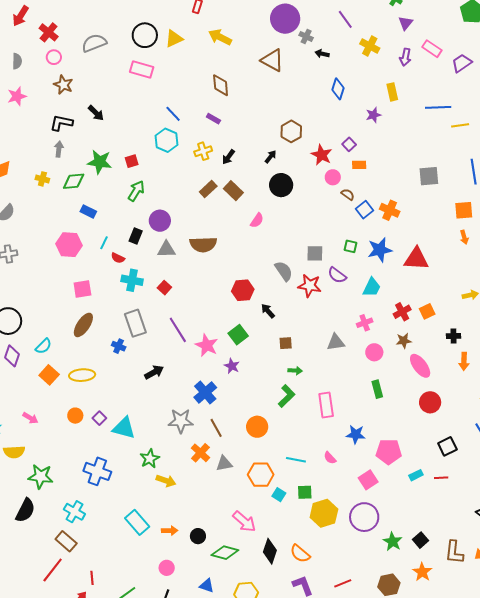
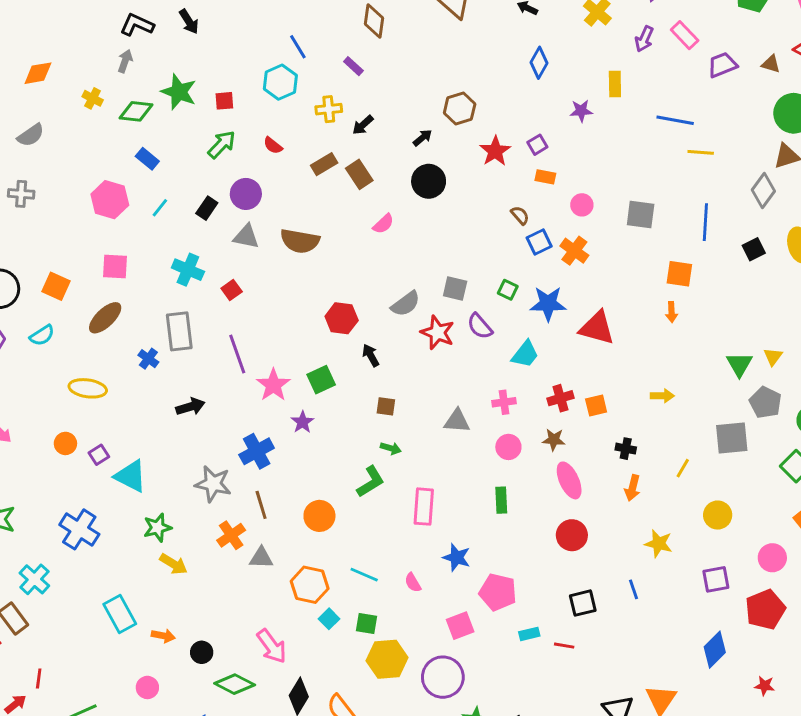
pink circle: (333, 177) -> (582, 205), moved
red semicircle: (118, 258) -> (273, 145), moved
gray semicircle: (284, 271) -> (406, 304), turned 75
orange square: (49, 375) -> (56, 286), moved, turned -30

